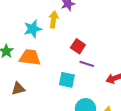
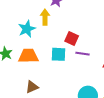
cyan square: (67, 80) -> (58, 54), moved
brown triangle: (18, 89) -> (32, 87), moved

